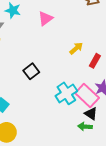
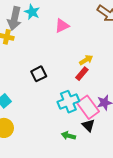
red rectangle: (95, 61) -> (82, 74), moved
green arrow: (85, 127) -> (68, 136), moved

